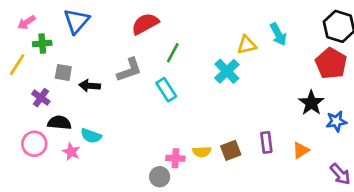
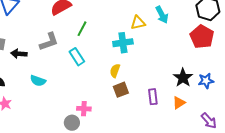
cyan cross: (227, 71) -> (123, 43), turned 36
black star: (311, 103) -> (183, 78), moved
cyan semicircle: (91, 136) -> (38, 81), moved
brown square: (231, 150) -> (121, 90), moved
yellow semicircle: (202, 152) -> (115, 71), moved, turned 112

